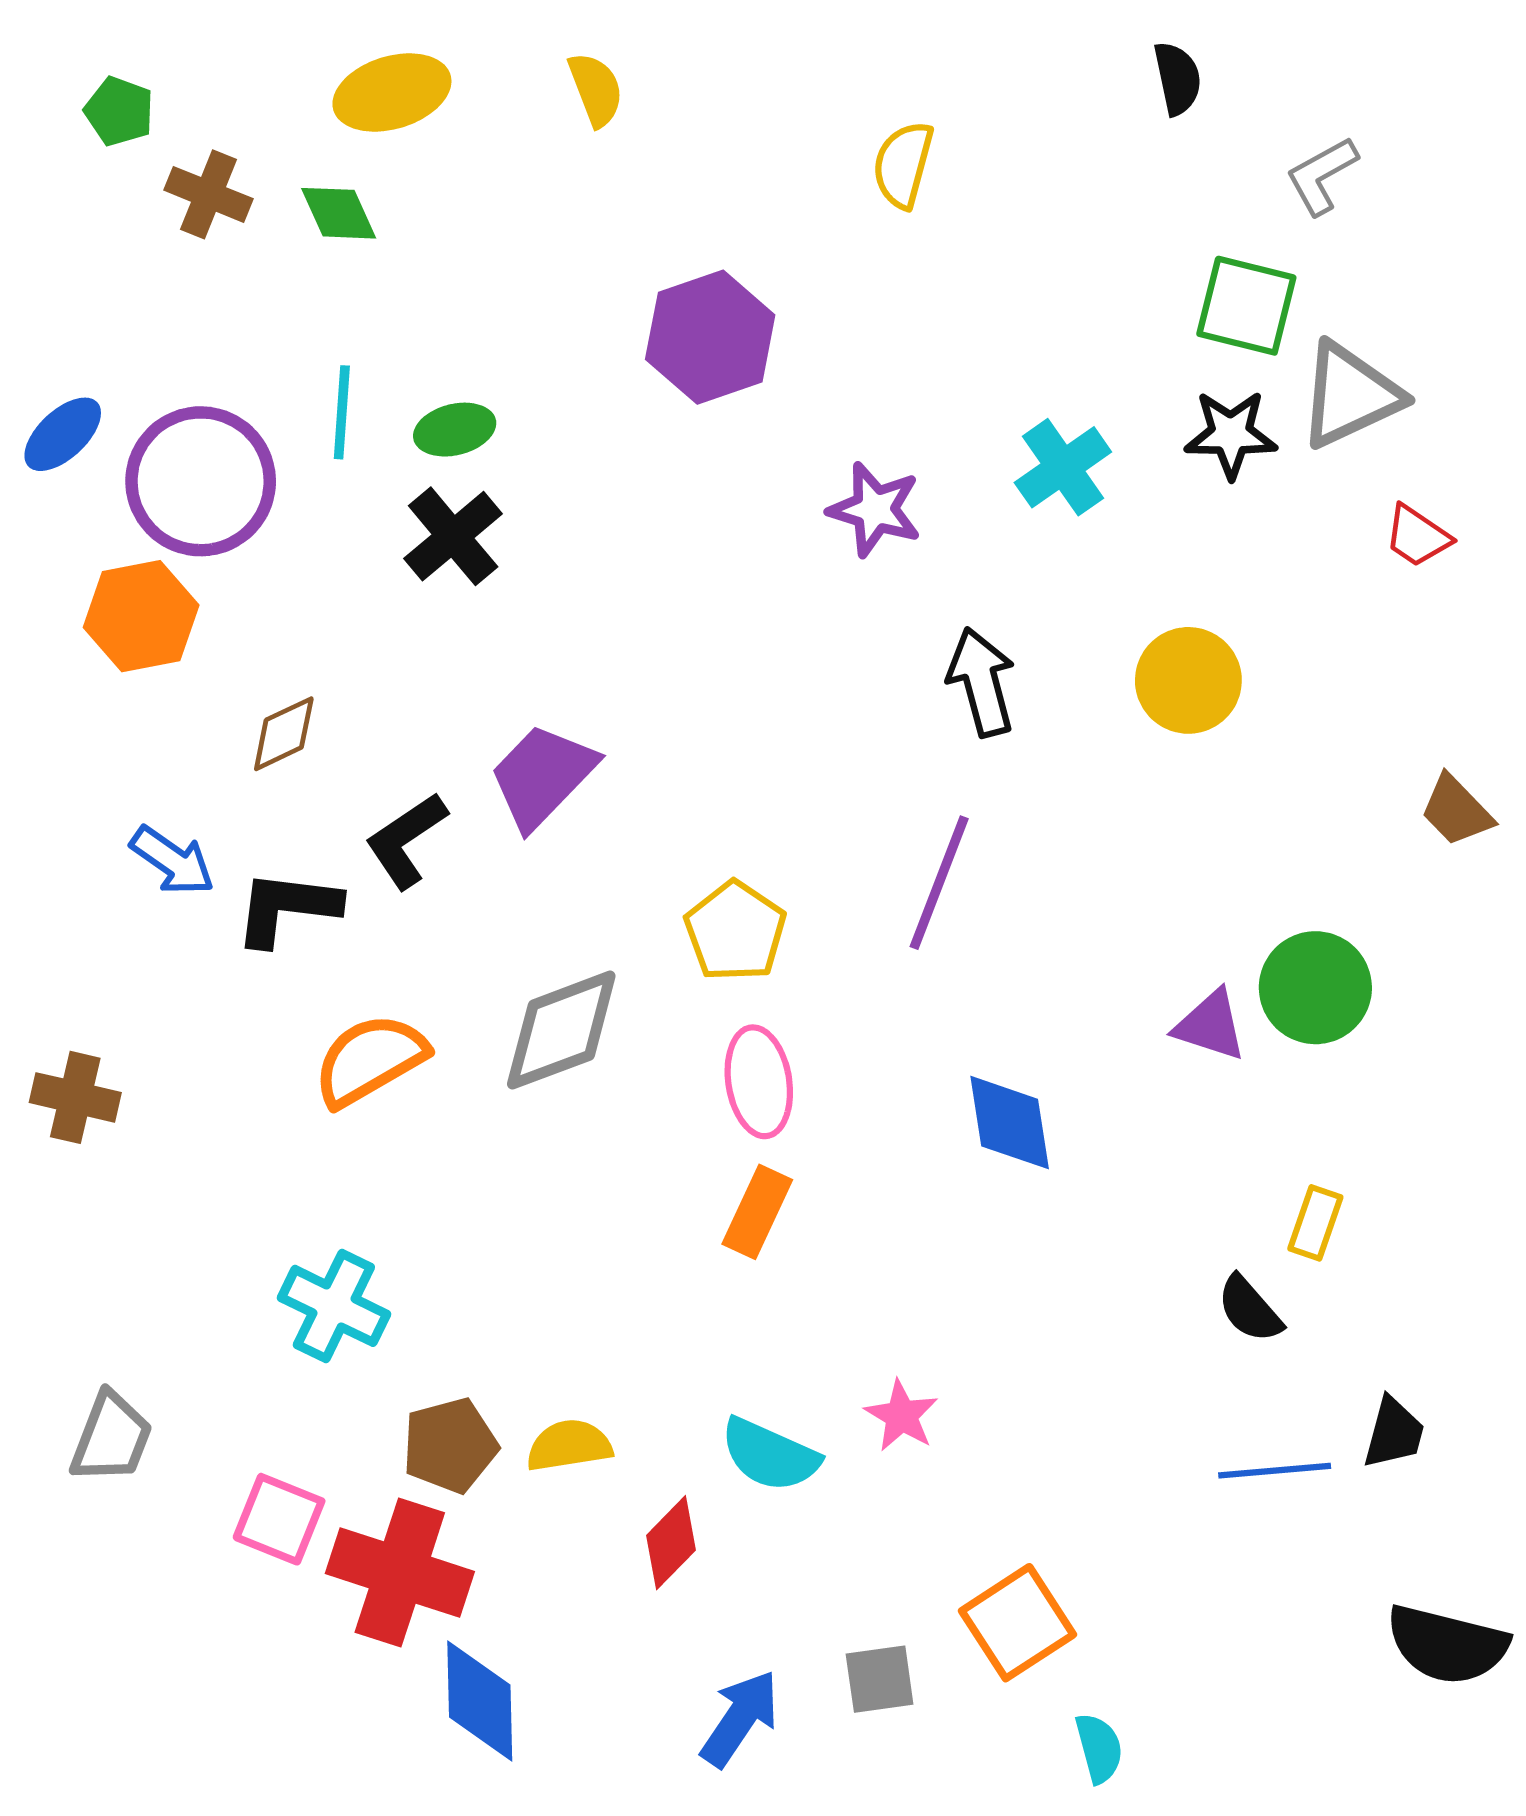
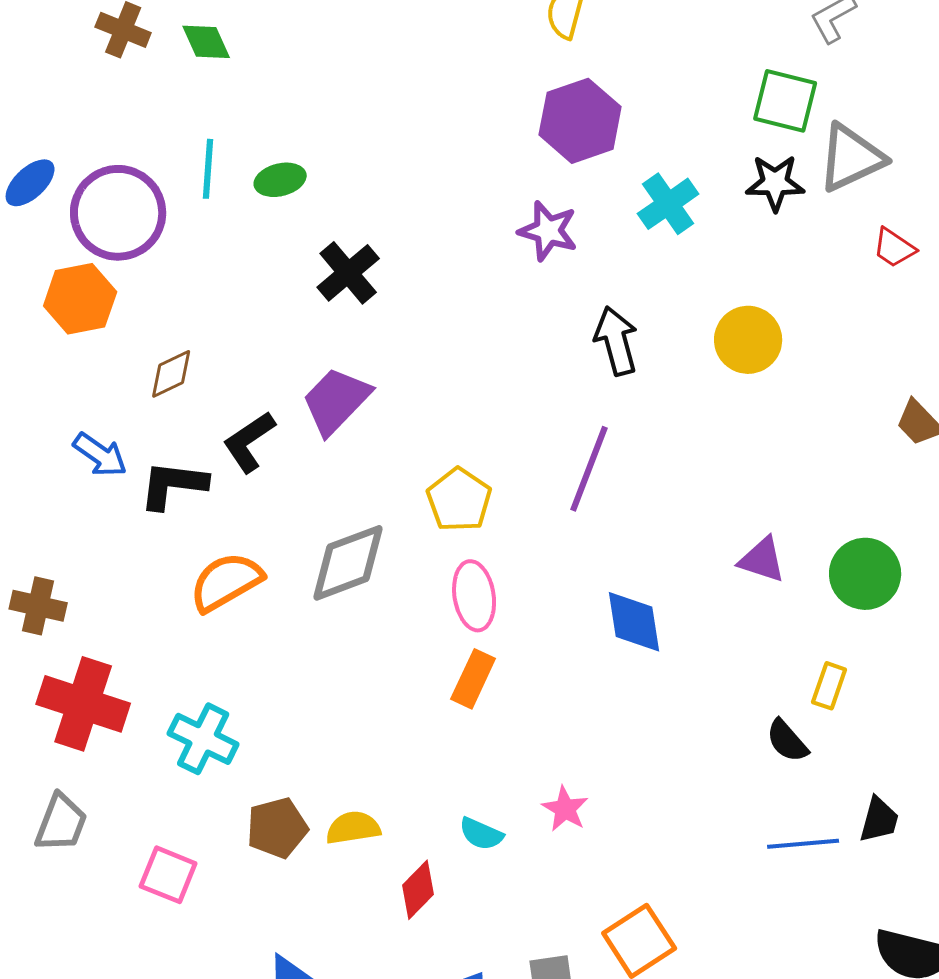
purple hexagon: (710, 337) -> (580, 121), moved
black cross: (453, 536) -> (348, 273), moved
green circle: (1315, 988) -> (865, 574), moved
cyan semicircle: (770, 1455) -> (481, 834), size x0.7
red cross: (400, 1572) -> (83, 704), moved

